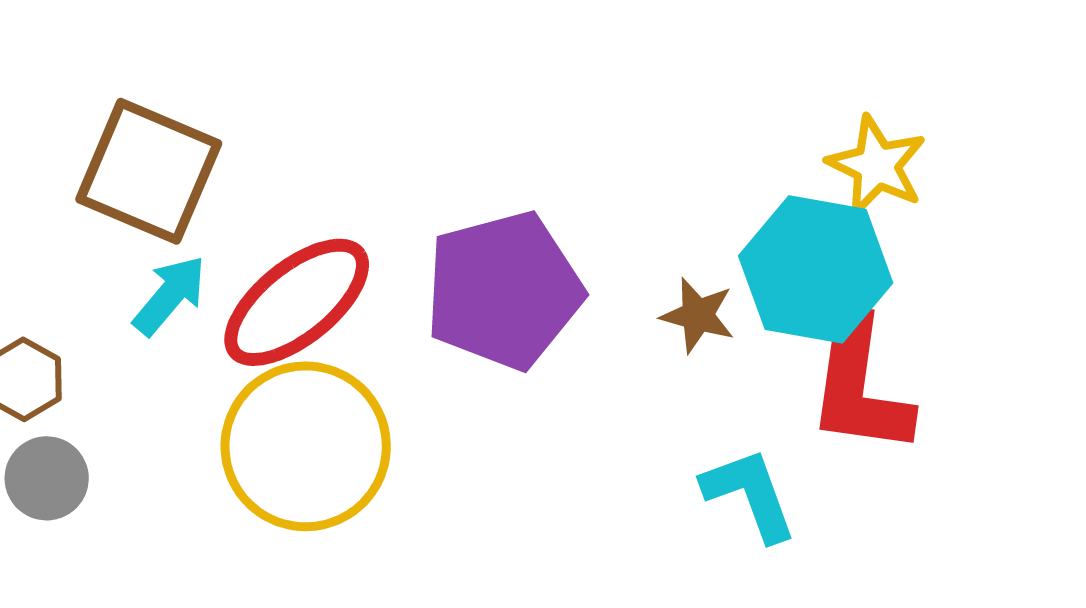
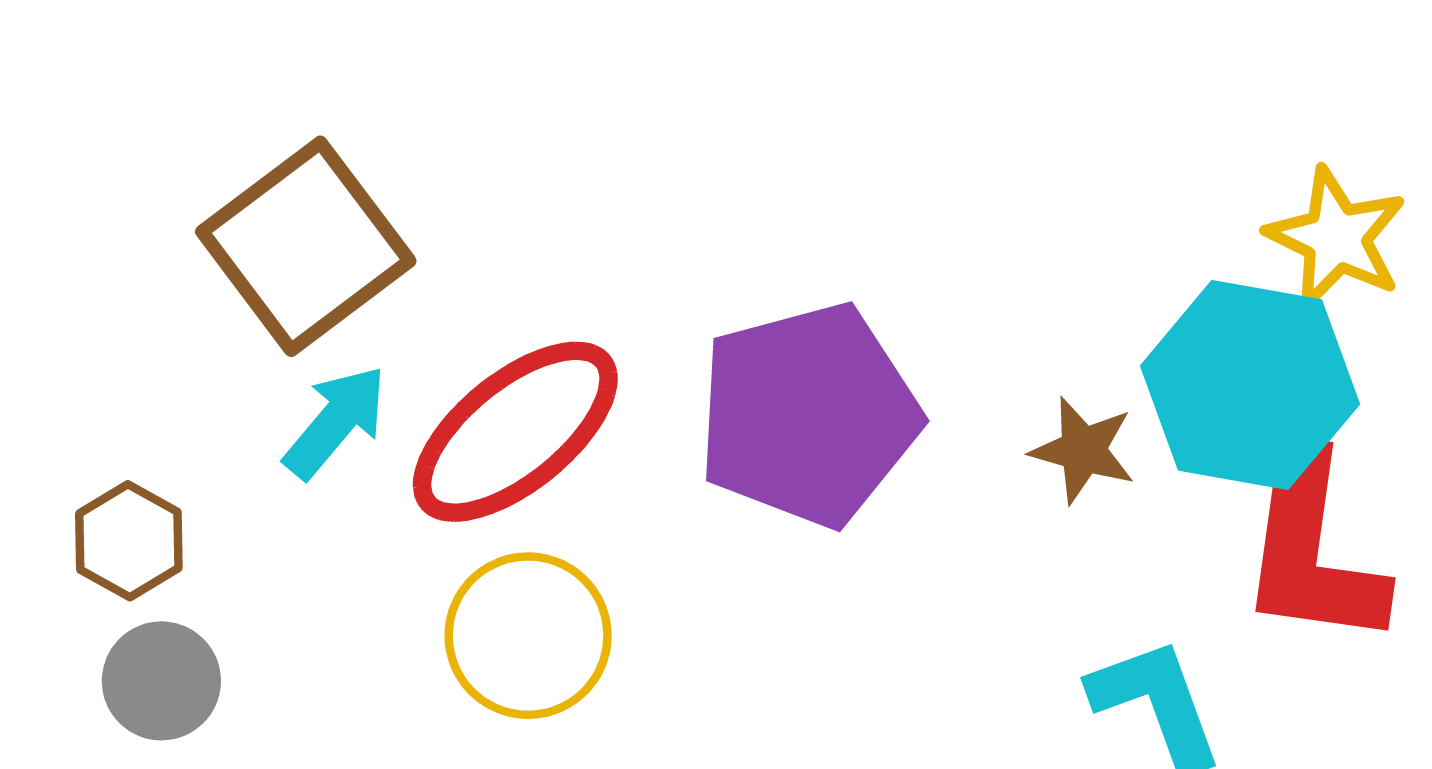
brown square: (149, 171) -> (306, 246), turned 30
yellow circle: (306, 446) -> (528, 636), size x0.7

